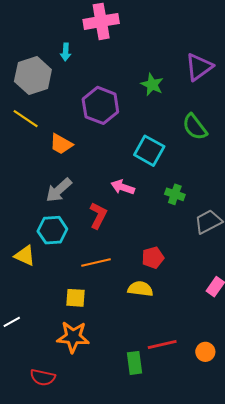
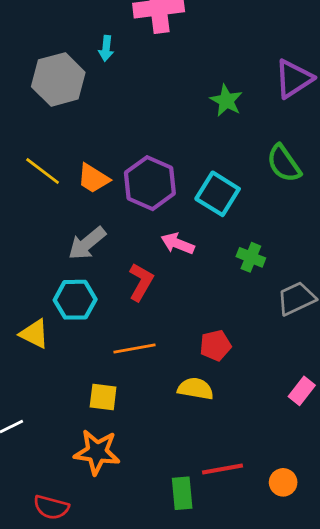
purple hexagon: (100, 105) -> (150, 183), moved
yellow line: (26, 119) -> (43, 171), moved

